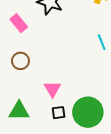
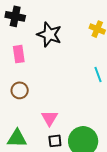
pink rectangle: (19, 23) -> (19, 54), turned 30

